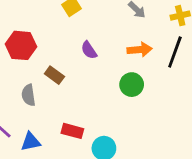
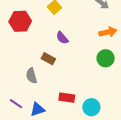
red hexagon: (21, 45) -> (20, 21), moved
purple semicircle: (89, 50) -> (62, 38), moved

